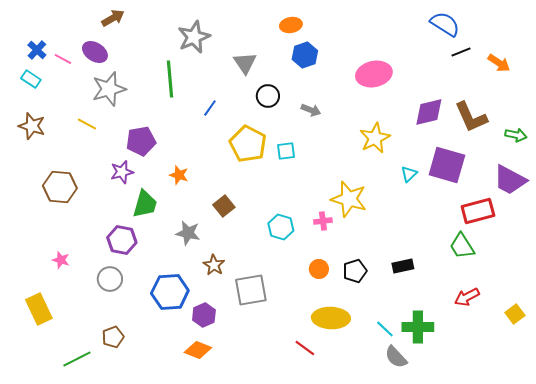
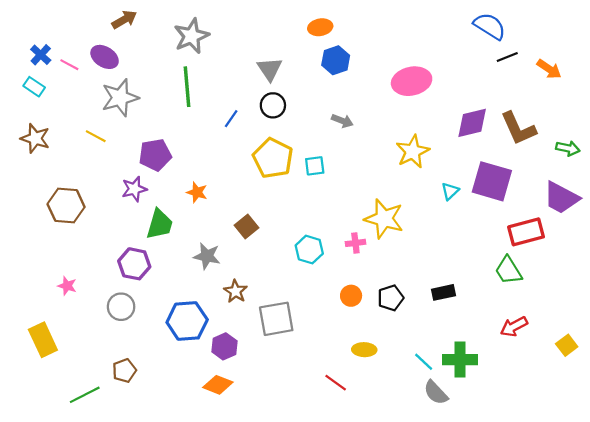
gray star: (194, 37) -> (191, 36), moved
black circle: (268, 96) -> (273, 105), moved
yellow ellipse: (331, 318) -> (364, 350), size x0.6

